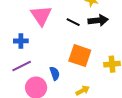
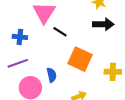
black line: (73, 22) -> (60, 32), moved

